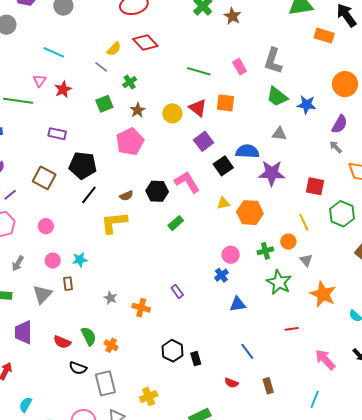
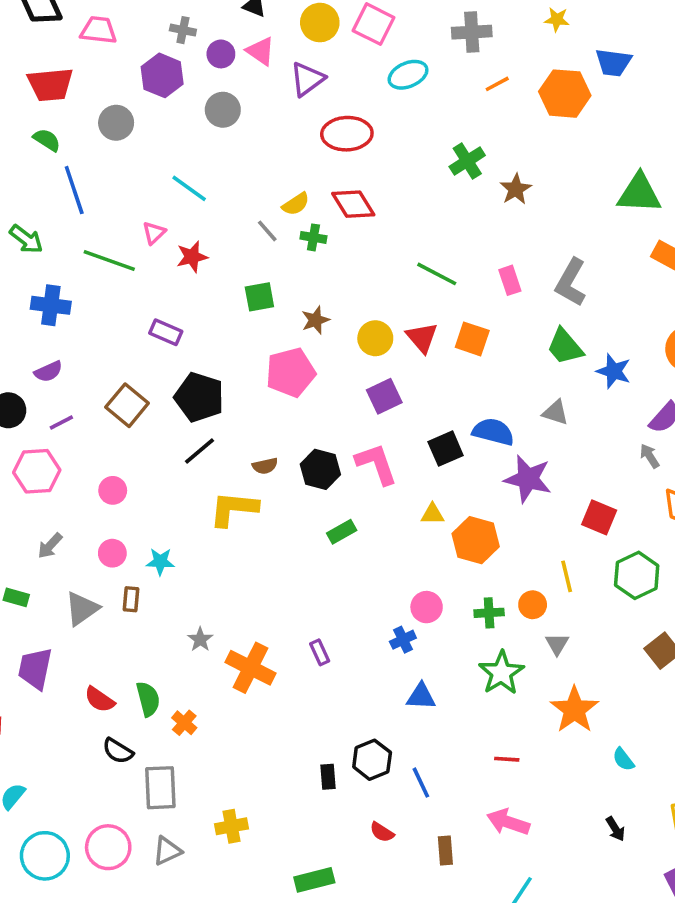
green cross: (130, 82) -> (313, 237), moved, turned 32
purple square: (204, 141) -> (384, 396), moved
orange cross: (141, 308) -> (250, 668), size x1.5
black hexagon: (172, 351) -> (372, 760), moved
pink arrow: (325, 360) -> (508, 822), moved, turned -40

